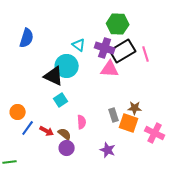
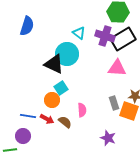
pink triangle: (110, 69) -> (117, 68), moved
orange circle: (18, 112) -> (52, 100), moved
blue line: (28, 128) -> (28, 116), turned 63
purple circle: (67, 148) -> (23, 136), moved

